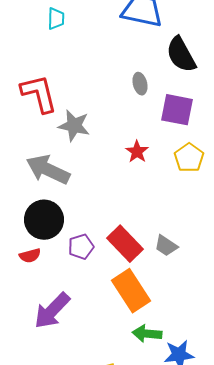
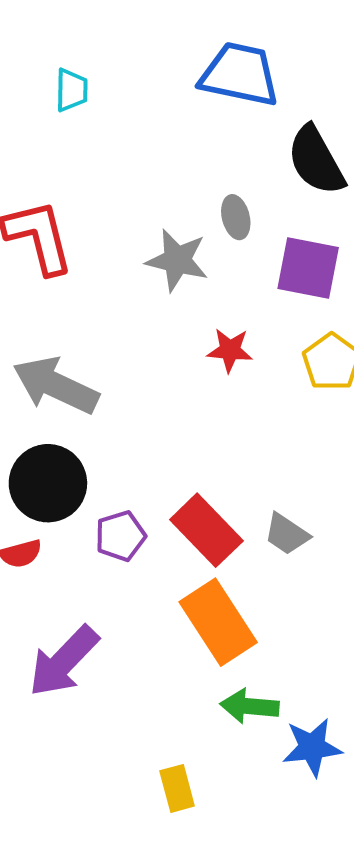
gray star: (74, 126) -> (177, 260), moved
red star: (137, 152) -> (230, 350), turned -30

